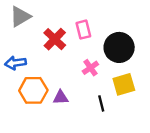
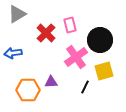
pink cross: (90, 68) -> (76, 57), size x1.6
orange hexagon: (33, 90) -> (28, 90), moved
black line: (101, 103) -> (85, 87), turned 40

